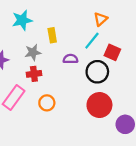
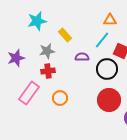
orange triangle: (101, 19) -> (110, 20), turned 40
yellow rectangle: (52, 35) -> (65, 35), turned -32

